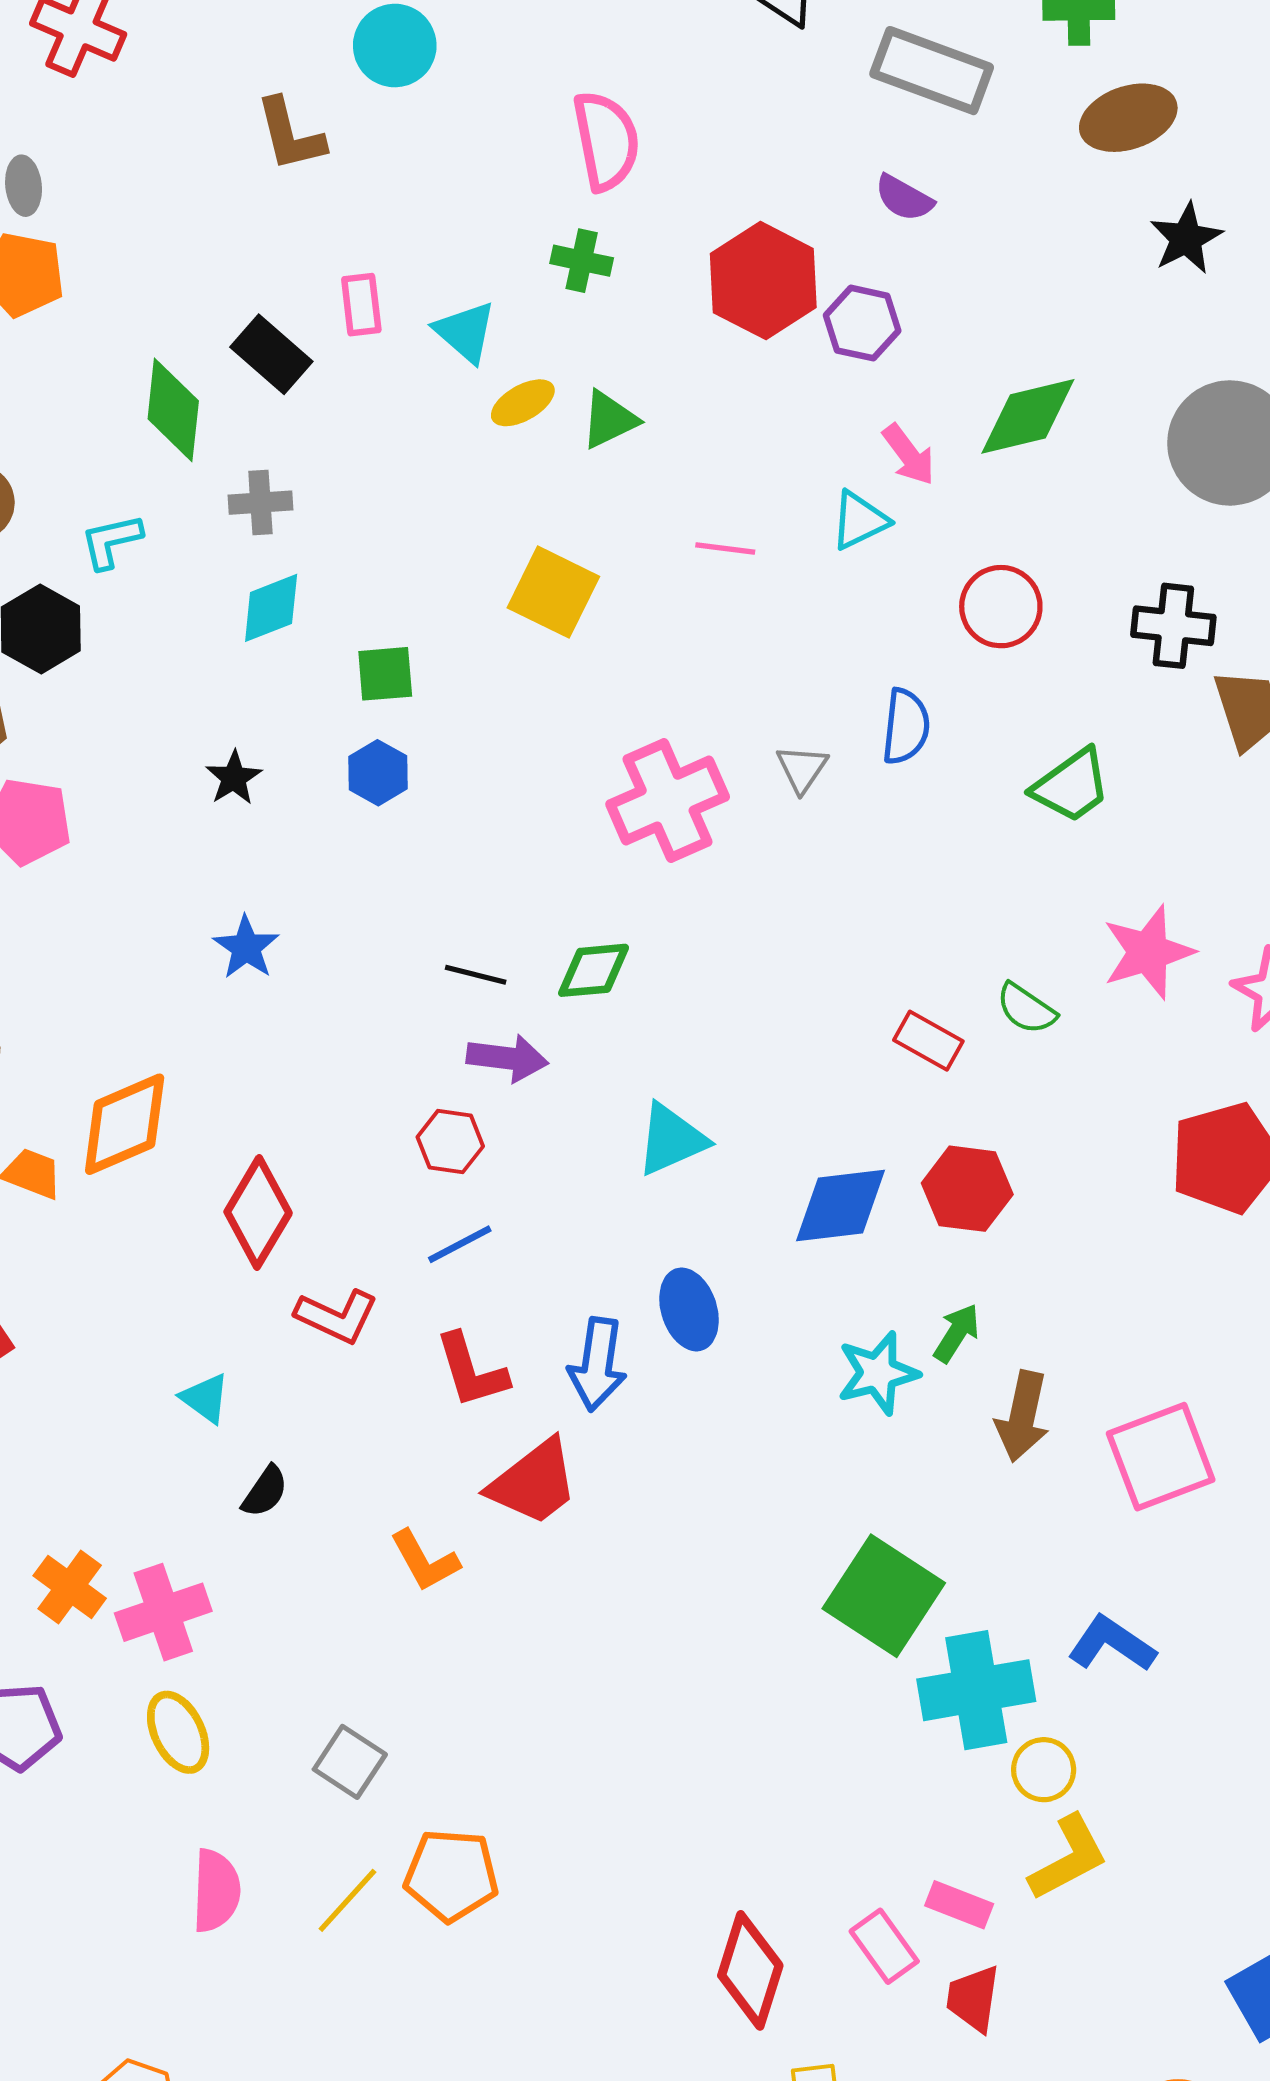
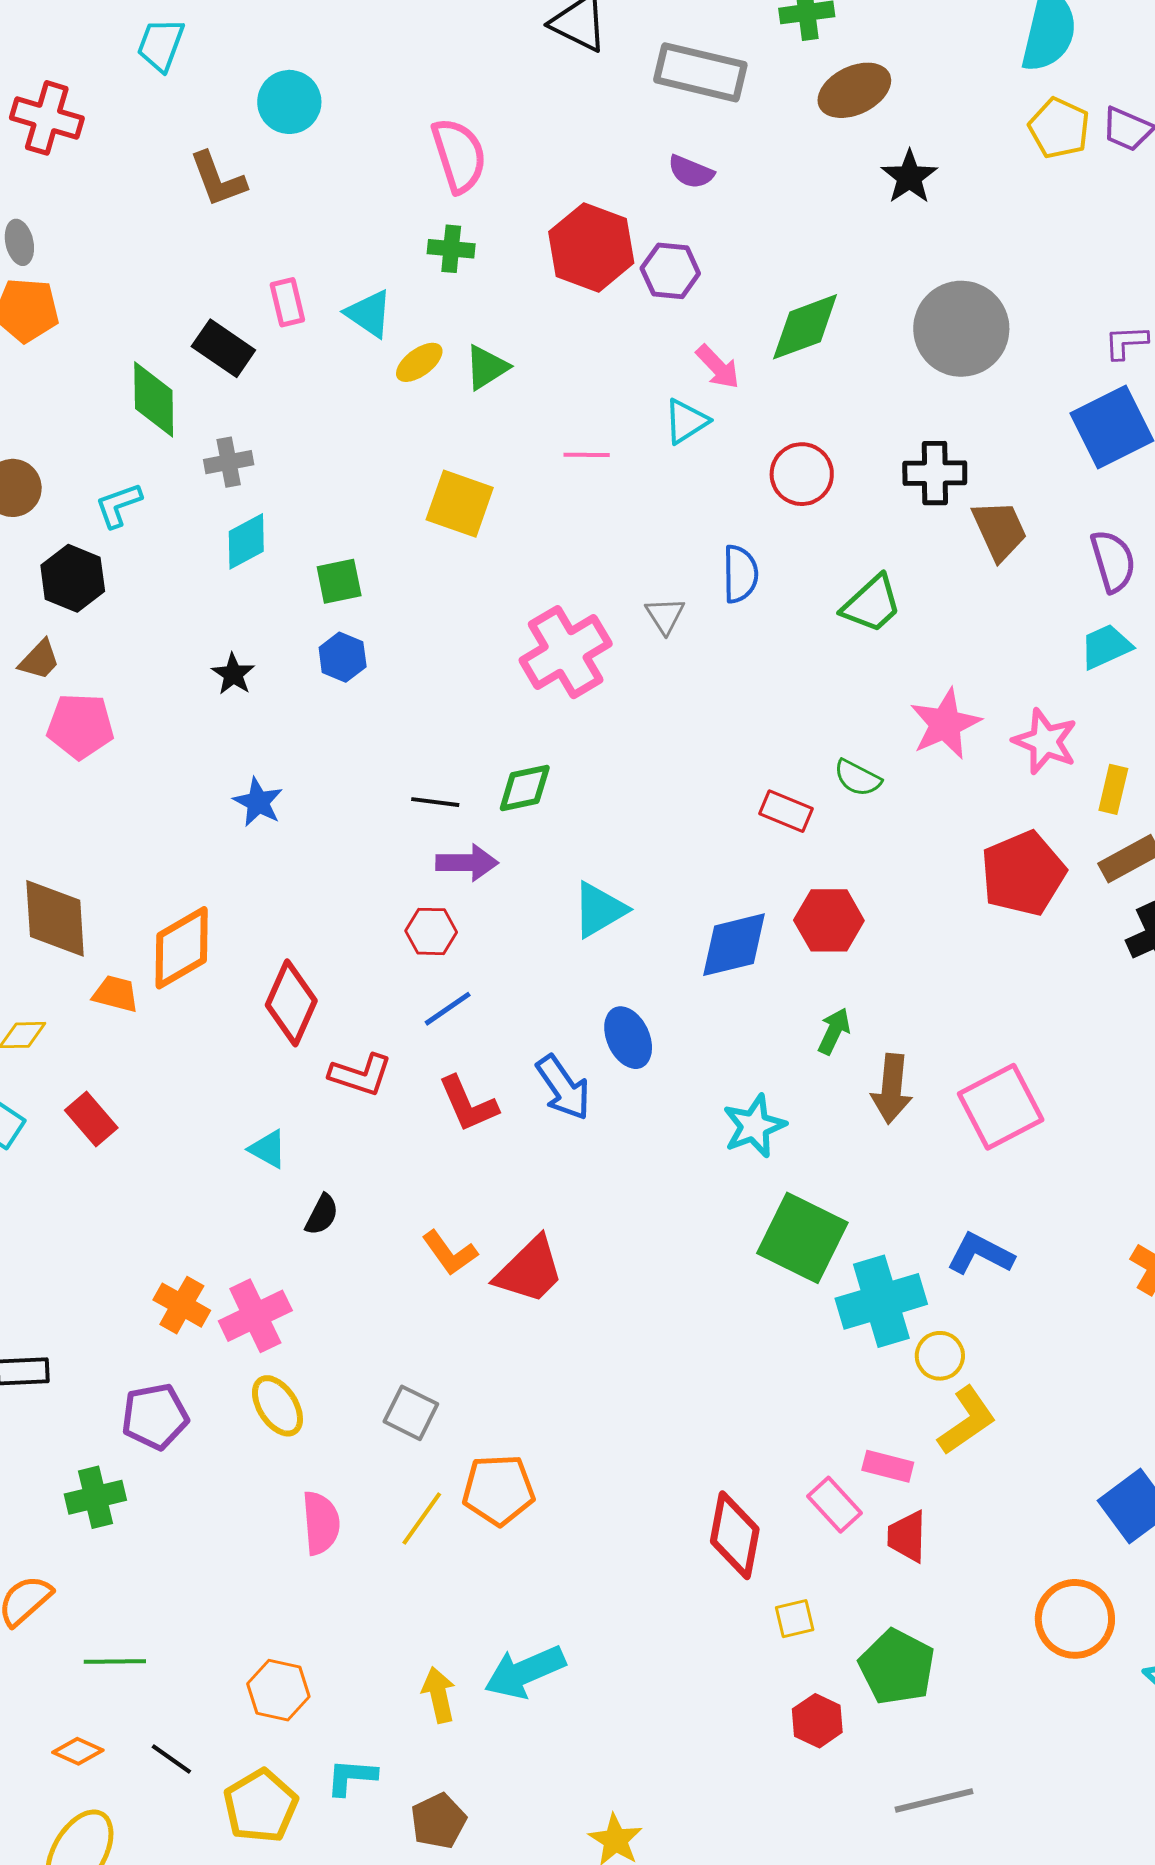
blue arrow: (597, 1364) -> (563, 1088), turned -36
cyan star: (878, 1373) -> (754, 1126), moved
red trapezoid: (534, 1482) -> (530, 1270), moved

